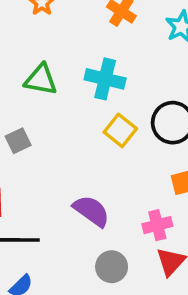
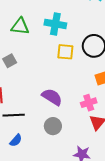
yellow square: (120, 130) -> (65, 52), turned -30
gray circle: (112, 267) -> (53, 126), moved

